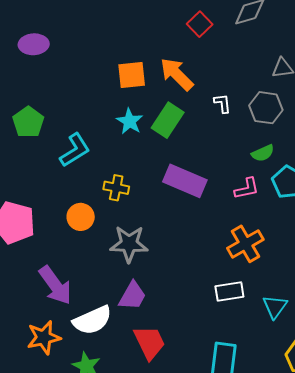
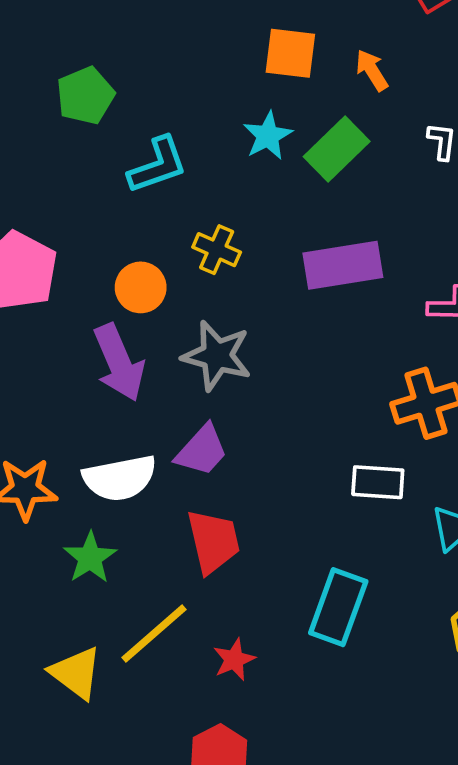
orange arrow: (177, 74) -> (372, 70), size x0.6
purple rectangle: (185, 181) -> (343, 265), turned -45
purple arrow: (55, 285) -> (119, 363), moved

